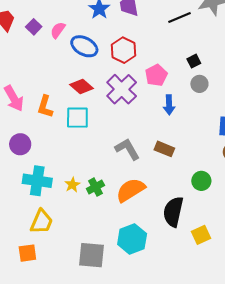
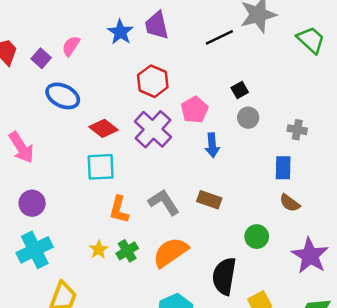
pink semicircle: (58, 30) -> (71, 46), moved
blue ellipse: (84, 46) -> (63, 96), moved
orange L-shape: (45, 106) -> (119, 210), moved
cyan cross: (37, 181) -> (35, 250), moved, turned -32

